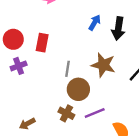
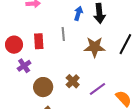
gray line: (67, 69) -> (63, 34), moved
brown circle: (78, 89) -> (43, 87), moved
brown cross: (66, 113) -> (73, 81), moved, turned 32

